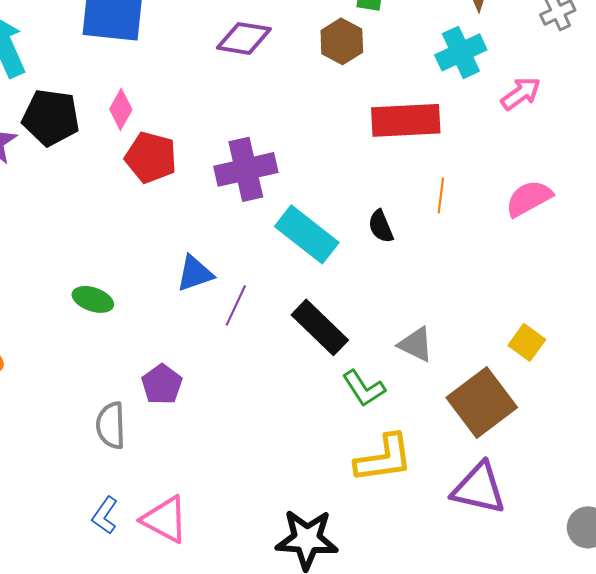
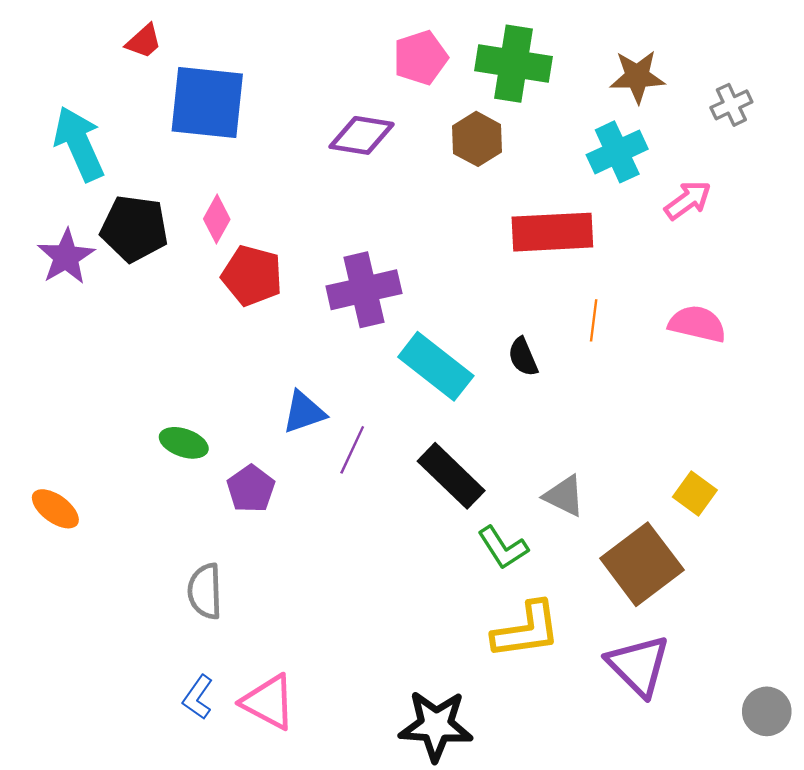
pink semicircle: (529, 198) -> (697, 324), turned 42
purple pentagon: (162, 384) -> (251, 489), moved
purple triangle: (479, 488) -> (638, 665), turned 32

